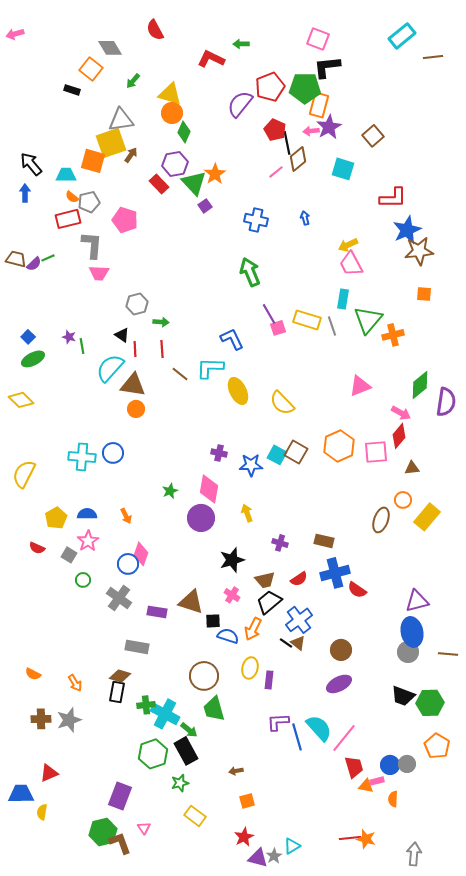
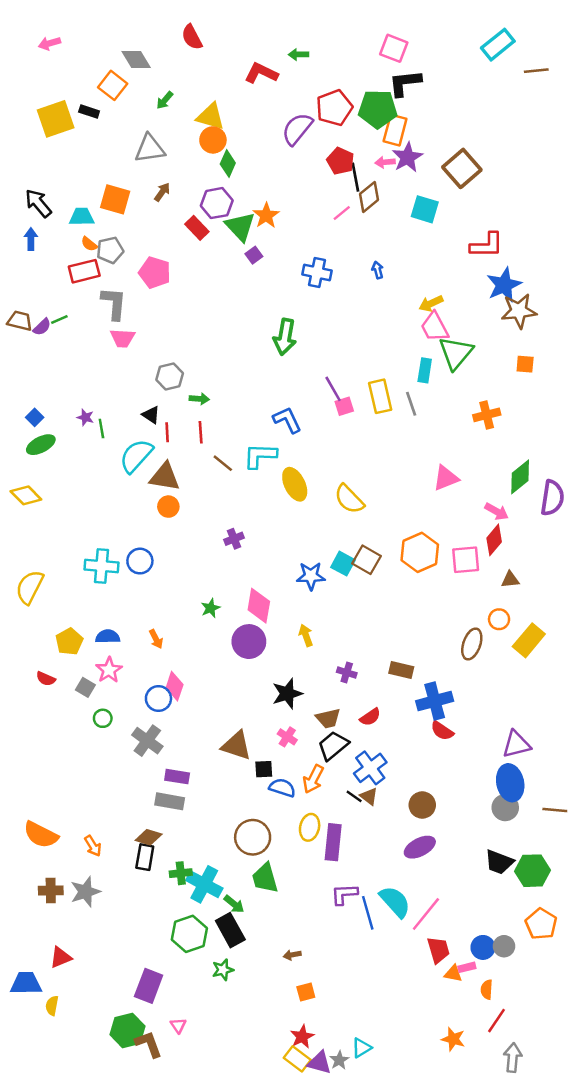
pink arrow: (15, 34) -> (49, 43), moved
brown square: (373, 136) -> (462, 168), size x1.4
yellow square: (111, 143) -> (56, 119), moved
green arrow: (250, 272) -> (285, 337), moved, turned -148
yellow rectangle: (307, 320) -> (380, 396), turned 60
green triangle: (368, 320) -> (456, 353), moved
purple cross: (219, 453) -> (234, 539), moved, turned -35
blue cross: (335, 573) -> (435, 701), moved
purple rectangle: (157, 612) -> (177, 777), moved
orange semicircle: (33, 674) -> (41, 835), size x1.8
purple rectangle: (269, 680) -> (333, 842), size x1.6
yellow rectangle: (195, 816) -> (297, 1059), moved
red line: (350, 838) -> (497, 1021), moved, turned -50

